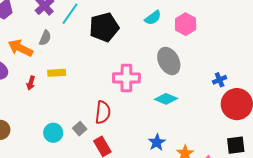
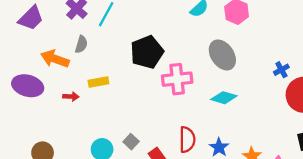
black pentagon: (104, 27) -> (147, 52), moved
red arrow: (31, 83) -> (71, 97), turned -96
red semicircle: (103, 112) -> (187, 140), moved

